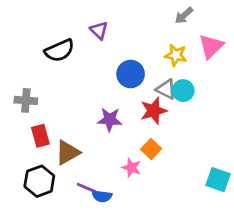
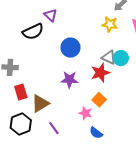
purple triangle: (99, 30) -> (51, 15), moved
yellow star: (176, 55) -> (110, 24), moved
blue circle: (131, 74) -> (70, 48), moved
purple line: (86, 188) -> (54, 128), turned 32
blue semicircle: (102, 196) -> (96, 133), moved, turned 32

